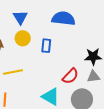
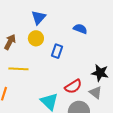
blue semicircle: (63, 18) -> (80, 29), size x0.6
gray triangle: (93, 77) -> (96, 92), turned 32

